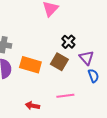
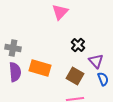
brown square: (59, 62) -> (75, 76), moved

